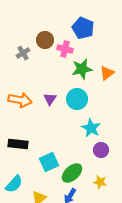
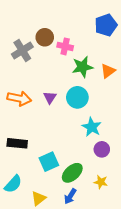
blue pentagon: (83, 28) -> (106, 25), moved, turned 30
gray cross: (23, 53) -> (22, 51), size x1.5

